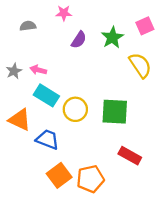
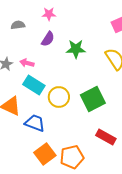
green star: (112, 37) -> (76, 49), moved, turned 30
purple semicircle: (79, 40) -> (48, 39), moved
green square: (115, 112) -> (93, 99), turned -30

